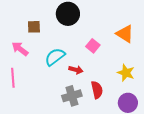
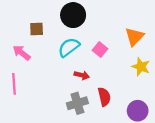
orange triangle: (125, 34) -> (134, 37), turned 42
cyan semicircle: (55, 57) -> (69, 47), moved
yellow star: (126, 73) -> (141, 67), moved

